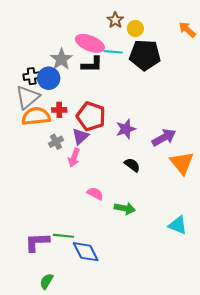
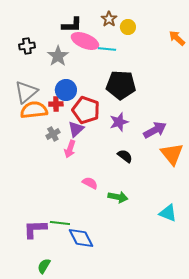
orange arrow: (187, 30) -> (177, 38), moved
black pentagon: (145, 55) -> (121, 85), moved
black L-shape: (92, 64) -> (72, 25), moved
black cross: (32, 76) -> (27, 46), moved
blue circle: (49, 78) -> (66, 90), moved

